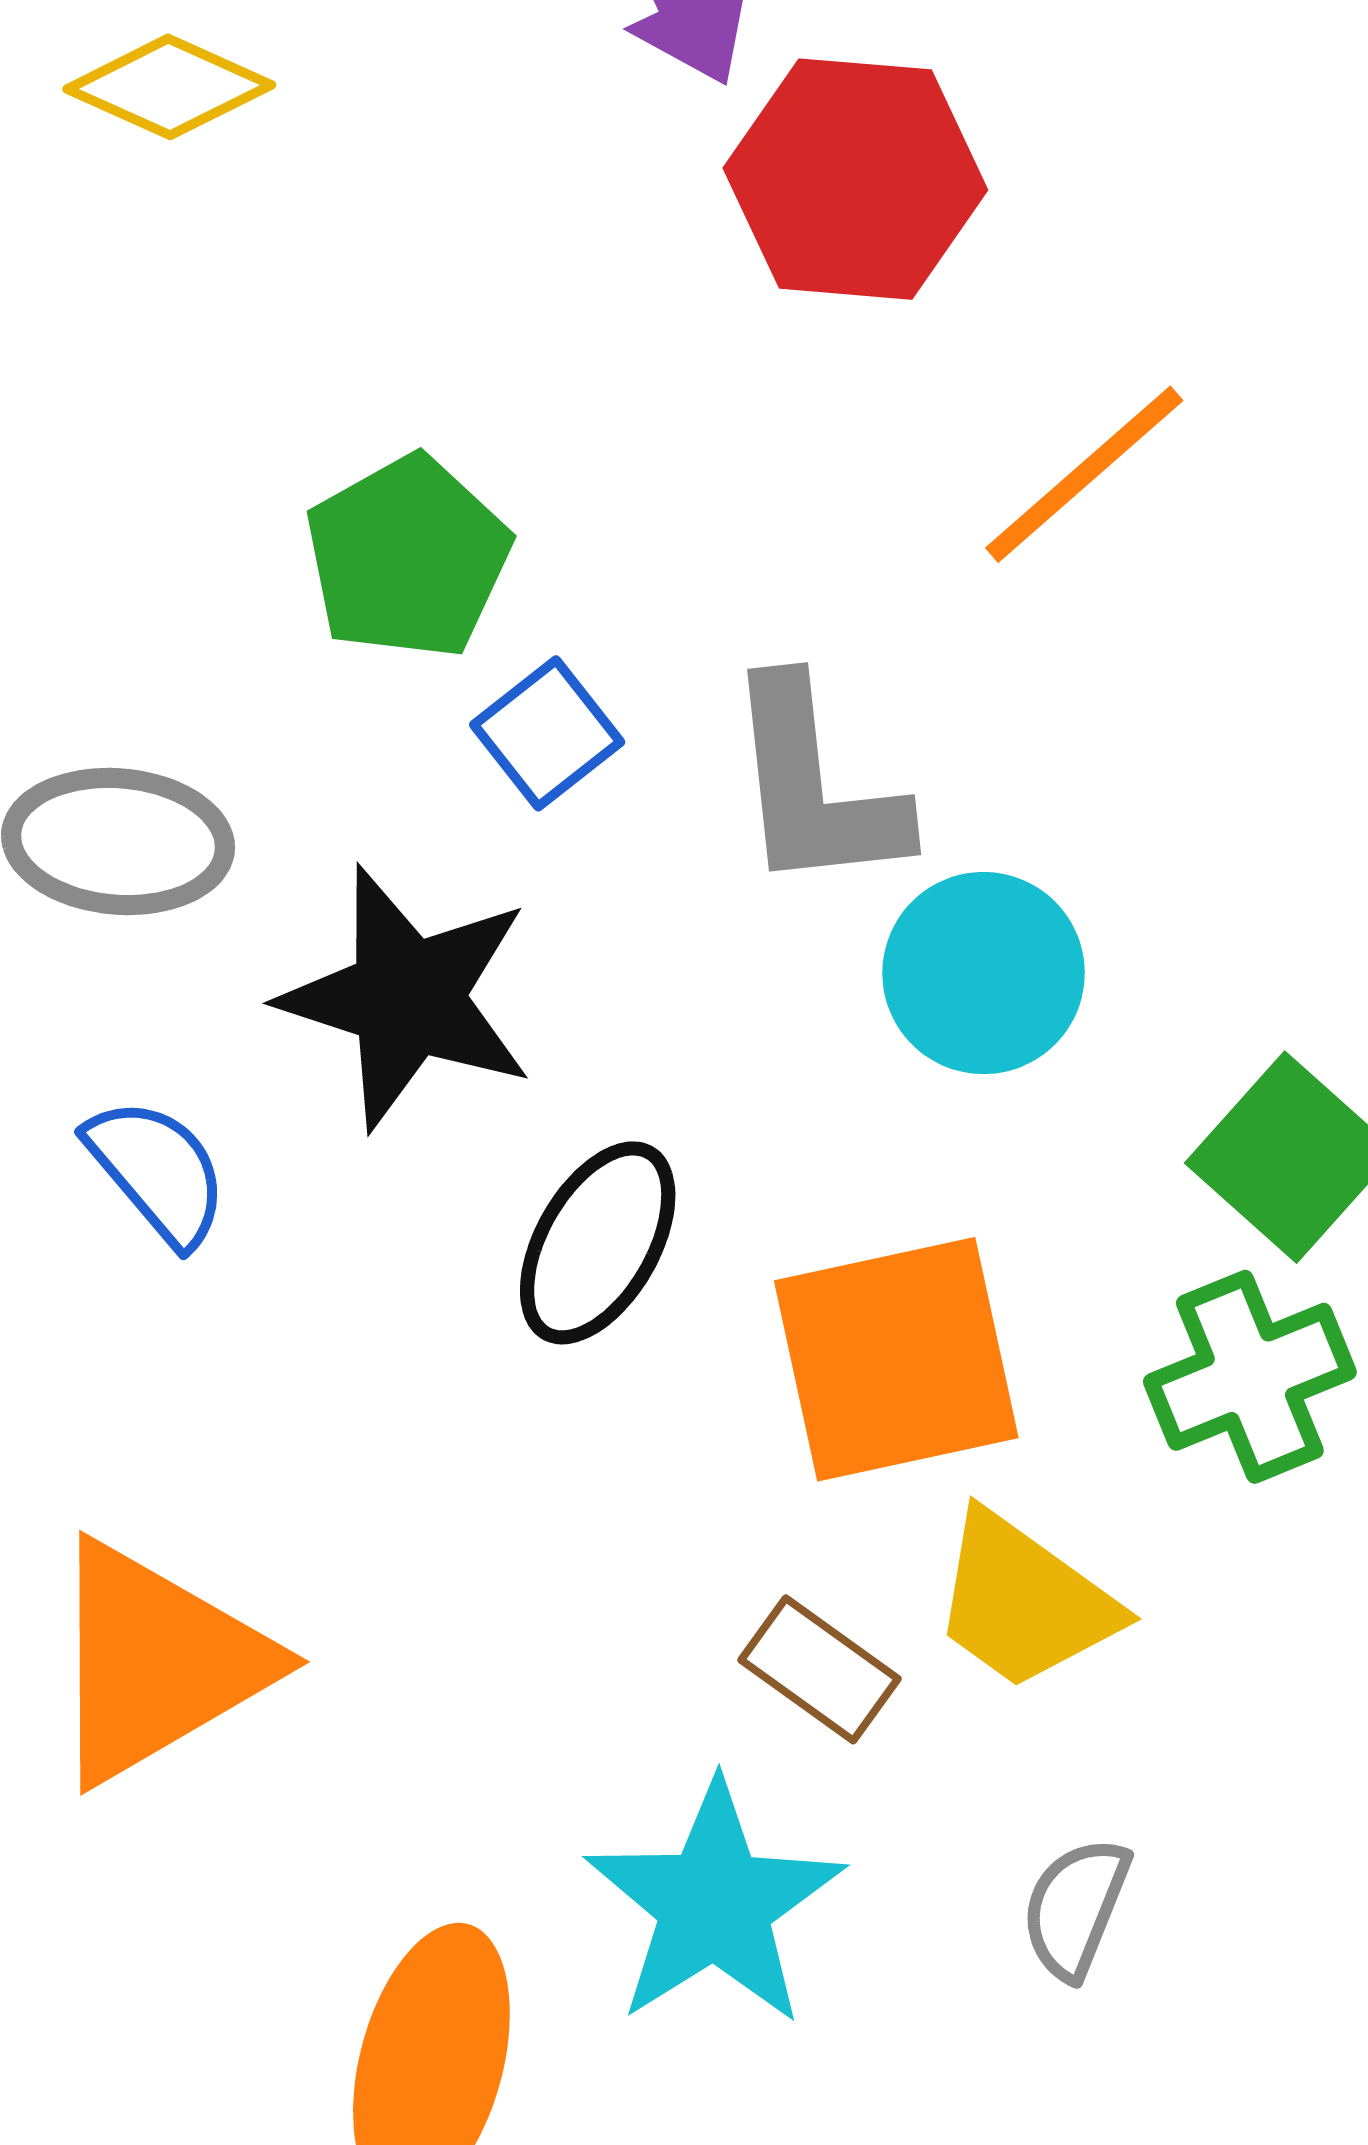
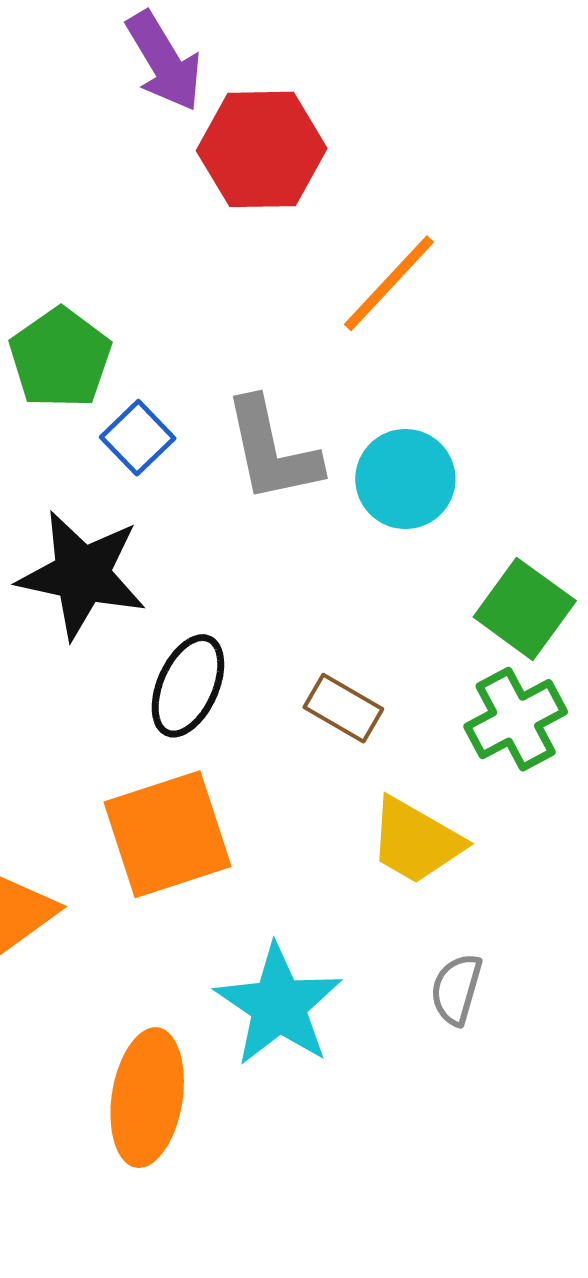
cyan circle: (984, 973) -> (405, 479), moved
orange square: (896, 1359) -> (168, 834), moved
brown rectangle: (820, 1669) -> (343, 708), moved

